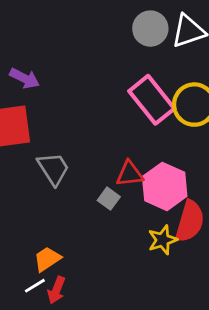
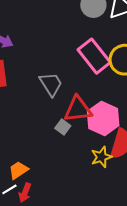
gray trapezoid: (53, 169) -> (51, 84), moved
red triangle: (130, 174) -> (78, 109), size x1.4

